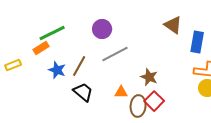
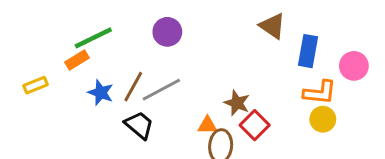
gray line: (115, 54) -> (161, 90), moved
orange triangle: (121, 92) -> (207, 125), moved
red square: (154, 101) -> (255, 125), moved

